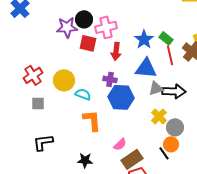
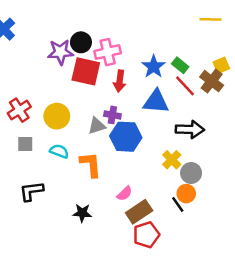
red square: (88, 43) -> (86, 71), size x1.4
red line: (170, 55) -> (185, 86), turned -30
gray triangle: (156, 88) -> (97, 126), moved
cyan semicircle: (83, 94) -> (59, 151), moved

